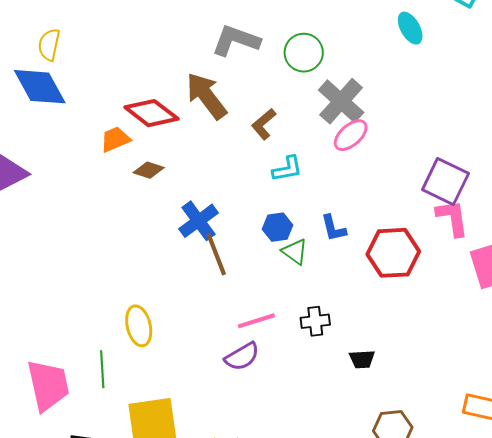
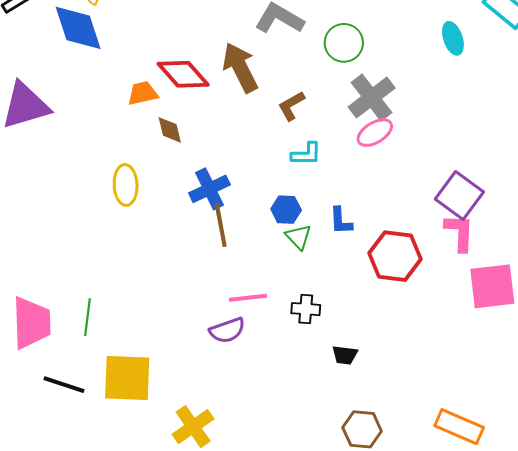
brown diamond: (149, 170) -> (170, 130), turned 48
yellow ellipse: (139, 326) -> (126, 185), moved

